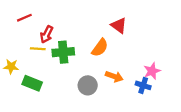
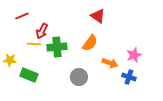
red triangle: (119, 25) -> (98, 16), moved
pink star: (152, 71) -> (134, 55), moved
orange arrow: (114, 77) -> (110, 63), moved

